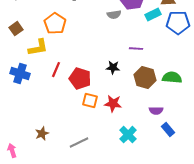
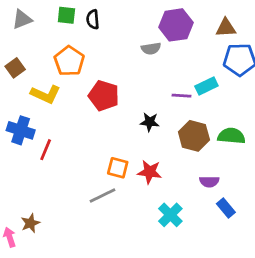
cyan rectangle: (153, 15) -> (206, 86), moved
yellow L-shape: (38, 48) -> (46, 94), turned 35
red line: (56, 70) -> (46, 150), moved
red pentagon: (80, 79) -> (104, 96), moved
brown star: (42, 134) -> (30, 223), moved
gray line: (79, 143) -> (102, 195), moved

